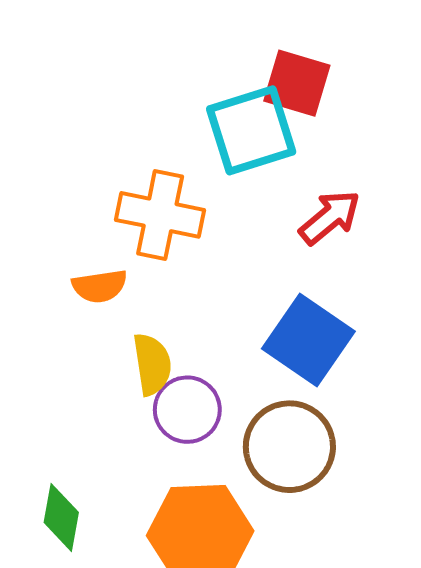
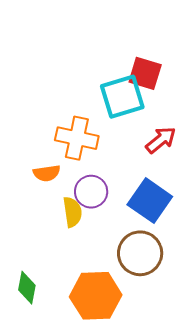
purple circle: (187, 410) -> (91, 192), moved

